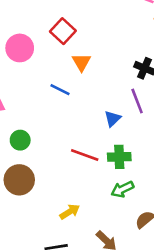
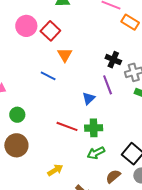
pink circle: (20, 48) -> (26, 26), moved

